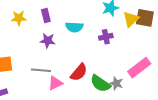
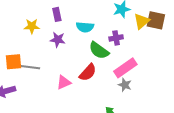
yellow star: (19, 18) -> (32, 26), moved
pink rectangle: (139, 68) -> (125, 68), moved
gray line: (41, 70) -> (30, 67), moved
green semicircle: (100, 84) -> (99, 50), moved

